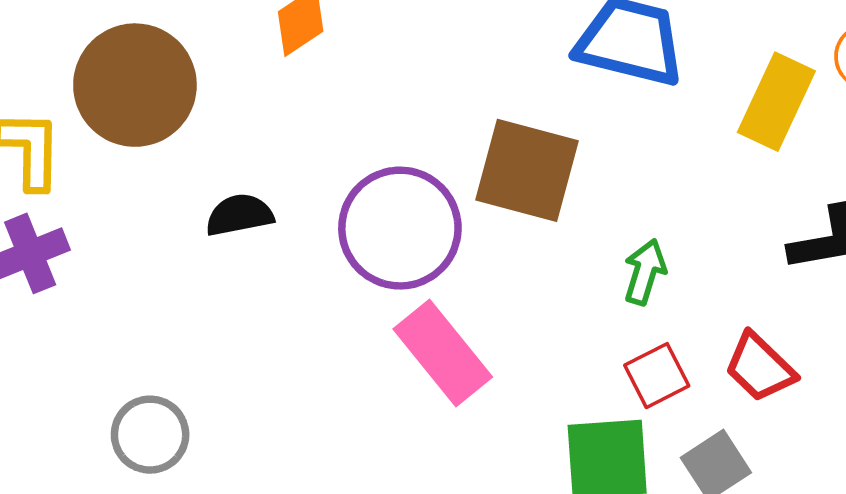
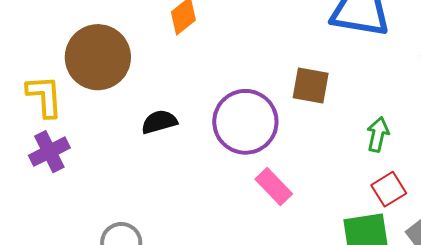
brown square: (527, 170) -> (311, 86), size x0.7
pink rectangle: (443, 353) -> (274, 187), size x0.7

